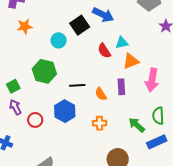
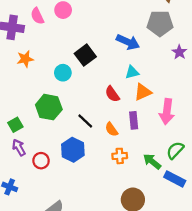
blue arrow: (103, 15) -> (128, 42), moved
red semicircle: (104, 51) -> (112, 94), moved
black line: (77, 85) -> (85, 121), turned 49
green semicircle: (158, 116) -> (175, 150), turned 48
orange cross: (100, 123) -> (120, 156), moved
blue rectangle: (157, 142) -> (175, 179), turned 54

